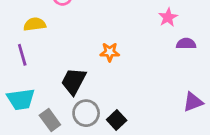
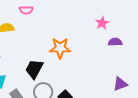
orange star: (110, 52) -> (60, 48), size x1.5

